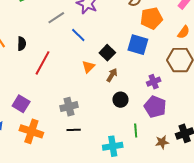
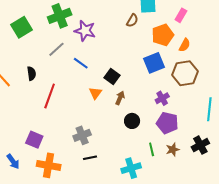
orange pentagon: (151, 18) -> (163, 35), moved
black semicircle: (22, 44) -> (31, 74), moved
blue square: (138, 45) -> (154, 63), moved, turned -30
brown star: (162, 142) -> (173, 150), moved

